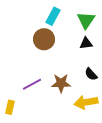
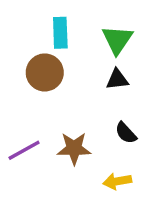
cyan rectangle: (53, 16) -> (60, 33), turned -30
yellow arrow: (86, 102) -> (117, 181), size x0.7

